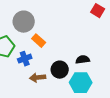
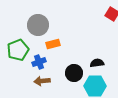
orange rectangle: (39, 41) -> (53, 44), turned -56
brown arrow: (38, 78) -> (42, 81), moved

